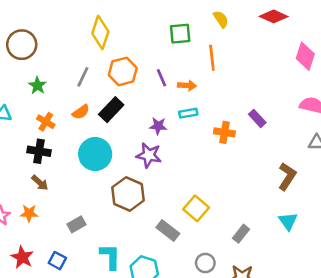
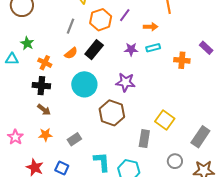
purple line: (161, 78) -> (125, 15), moved, turned 64
green star: (37, 86) -> (27, 43), moved
purple star: (158, 126) -> (131, 49), moved
orange star: (29, 213) -> (45, 135), moved
gray rectangle: (168, 231) -> (144, 139), turned 66
gray rectangle: (241, 234) -> (200, 137), size x1.5

